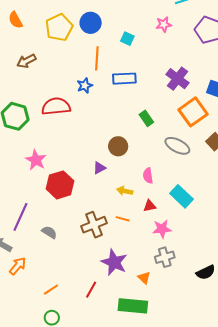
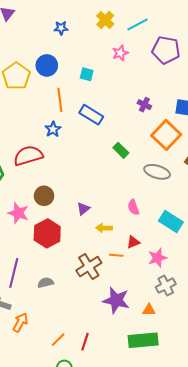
blue rectangle: (124, 79) -> (91, 115), turned 45
purple cross: (177, 79) -> (144, 105), size x0.6
brown circle: (118, 146) -> (44, 196), moved
yellow arrow: (125, 191) -> (104, 228), moved
red triangle: (150, 206) -> (133, 242), moved
gray semicircle: (49, 232) -> (46, 283), turned -35
orange triangle: (144, 278) -> (149, 310), turned -32
red line: (91, 290) -> (85, 342), moved

